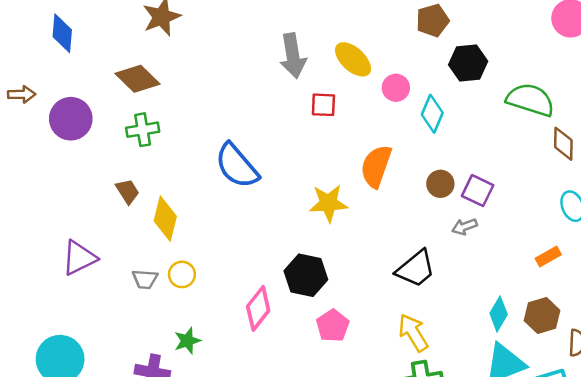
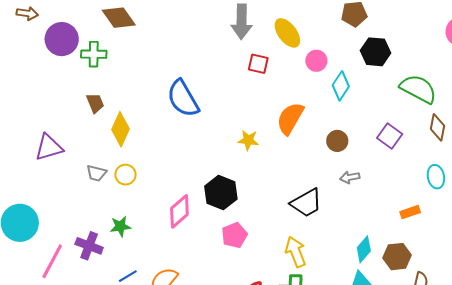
green cross: (143, 130) -> (94, 54), moved
purple square: (478, 191) -> (390, 136), moved
yellow star: (328, 203) -> (248, 140), size x0.7

